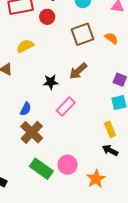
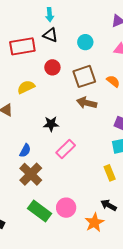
red circle: (47, 17) -> (52, 67), moved
brown arrow: (78, 71) -> (87, 103), moved, turned 54
black arrow: (110, 150) -> (109, 205), moved

